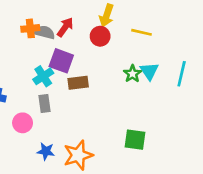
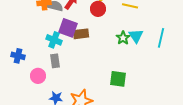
cyan cross: (43, 76) -> (54, 40), turned -35
brown rectangle: (78, 83) -> (81, 34), moved
green square: (135, 140) -> (118, 79), moved

